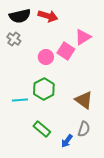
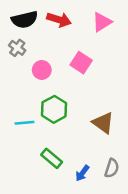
pink triangle: (83, 37) -> (102, 22), moved
pink circle: (46, 57) -> (42, 70), moved
gray semicircle: (84, 129) -> (112, 168), moved

